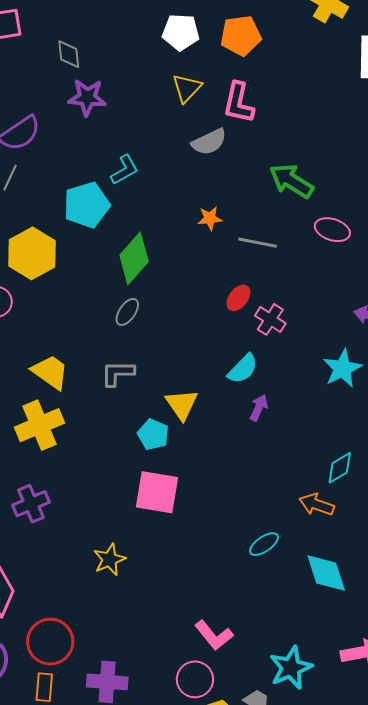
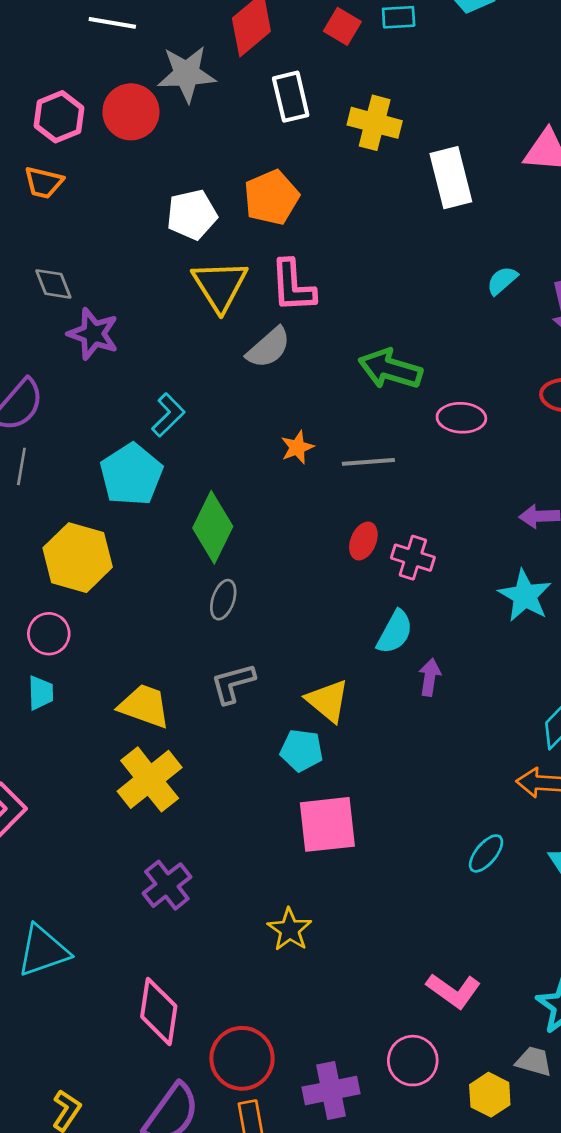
yellow triangle: (187, 88) -> (220, 286), size x1.4
purple star: (87, 97) -> (93, 334), turned 30
pink circle: (195, 679) -> (413, 1061), moved

